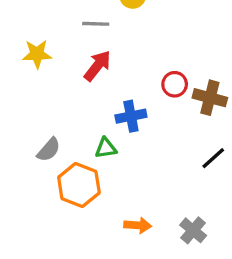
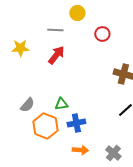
red circle: (175, 84) -> (102, 34), moved
blue cross: (131, 116) -> (76, 123), moved

